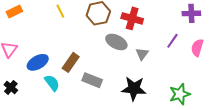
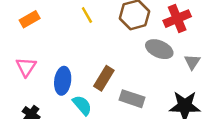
red cross: (132, 18) -> (177, 19), turned -35
blue ellipse: (38, 62) -> (63, 81), turned -50

